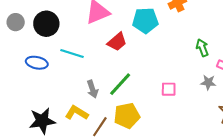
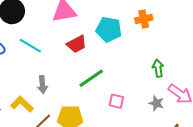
green line: (120, 84) -> (91, 78), moved

